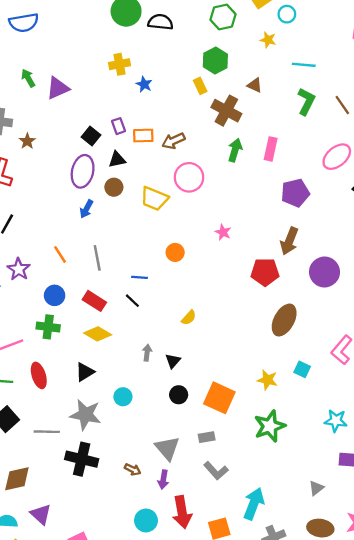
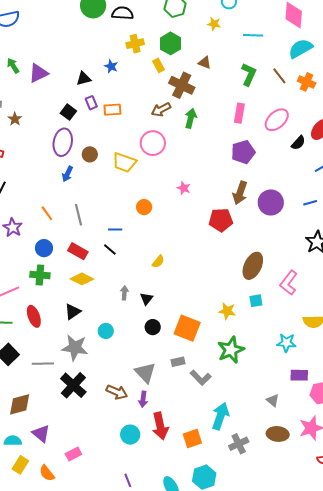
yellow cross: (119, 64) -> (135, 44), moved
cyan line: (304, 65) -> (253, 35), moved
brown arrow: (173, 141) -> (161, 110), moved
pink rectangle: (271, 149) -> (239, 113), moved
black triangle: (117, 160) -> (84, 79), moved
purple circle: (325, 272) -> (271, 202), moved
brown ellipse: (284, 320) -> (253, 266), moved
cyan square: (302, 369) -> (256, 301), turned -32
black cross: (82, 459) -> (73, 385), turned 32
brown arrow: (133, 469) -> (117, 392), size x1.5
gray L-shape: (216, 471) -> (201, 378), moved
gray triangle: (316, 488) -> (273, 400), turned -40

